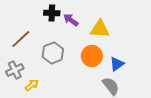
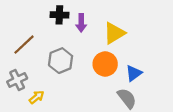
purple arrow: (71, 20) -> (81, 23), turned -126
yellow triangle: (100, 29) -> (114, 33), turned -35

